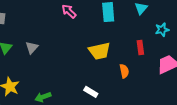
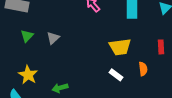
white rectangle: (91, 92) -> (116, 75), moved

